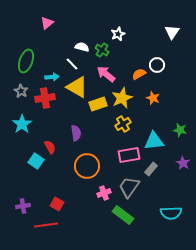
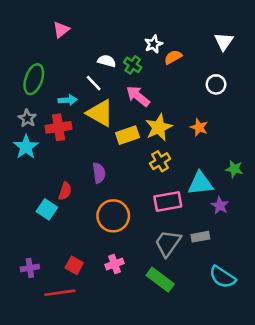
white circle: (157, 65) -> (216, 84), moved
orange semicircle: (139, 74) -> (173, 57), moved
cyan star: (22, 124) -> (26, 147), moved
red semicircle: (50, 147) -> (65, 191), turned 48
purple star: (183, 163) -> (220, 205), moved
gray rectangle: (151, 169) -> (200, 237), moved, turned 40
pink cross: (104, 193) -> (114, 264), moved
cyan semicircle: (171, 213) -> (223, 277), turned 35

